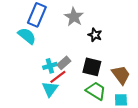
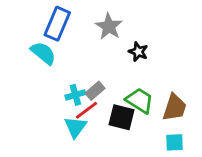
black square: (92, 67) -> (121, 117), moved
brown trapezoid: (121, 75) -> (174, 107), turned 55
green trapezoid: (96, 91) -> (140, 100), moved

